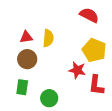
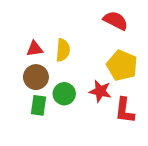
green rectangle: (22, 87) -> (39, 105), moved
green circle: (49, 98) -> (64, 94), moved

